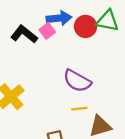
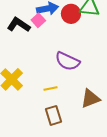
yellow line: (79, 109) -> (51, 89), moved

